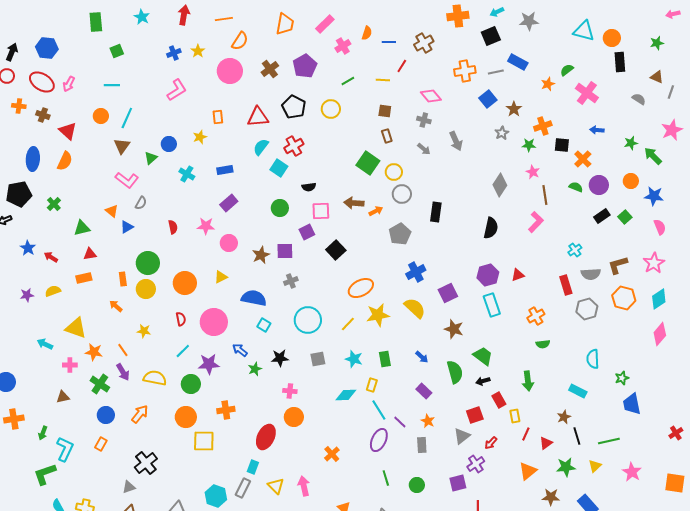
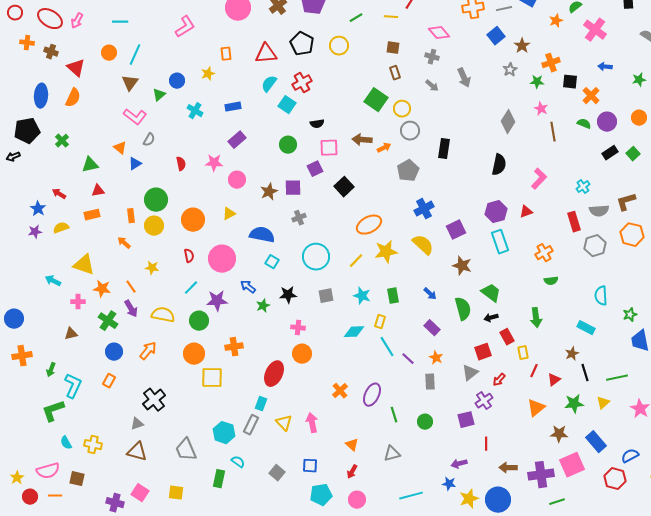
pink L-shape: (536, 222) -> (539, 179), moved
blue star: (28, 248) -> (38, 209), moved
purple ellipse: (379, 440) -> (372, 395), moved

